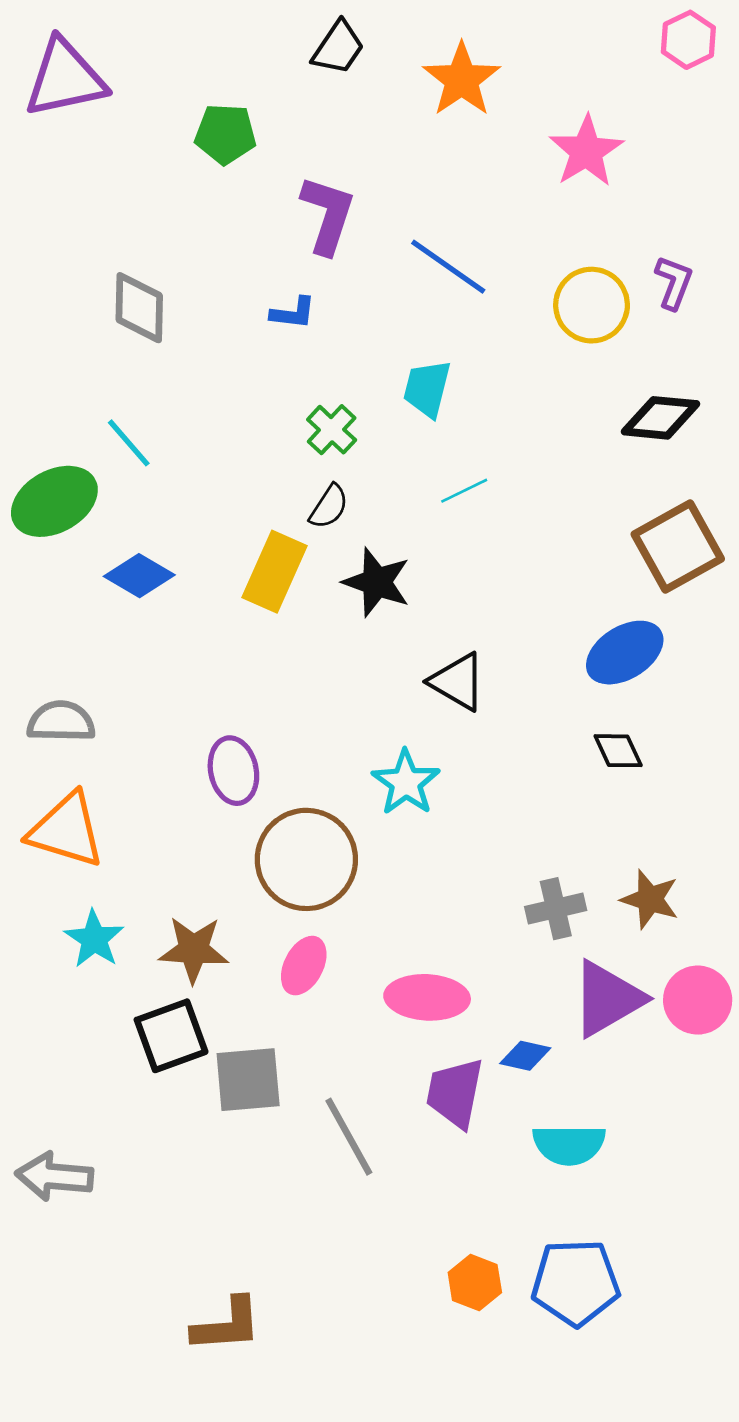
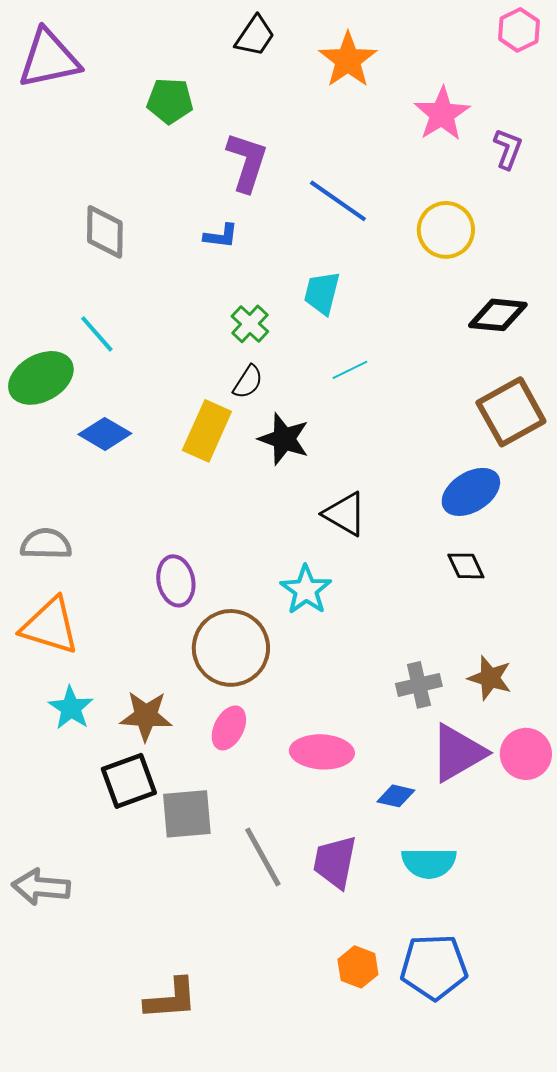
purple L-shape: (674, 282) -> (508, 149), moved
purple trapezoid: (455, 1093) -> (335, 862), moved

